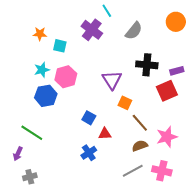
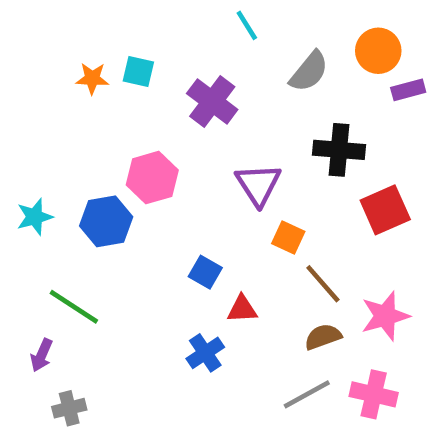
orange circle: (176, 22) -> (378, 51), moved
purple cross: (92, 30) -> (212, 101), moved
cyan square: (60, 46) -> (138, 71), moved
cyan star: (42, 70) -> (35, 217), moved
purple rectangle: (177, 71) -> (408, 90), moved

